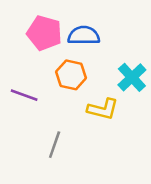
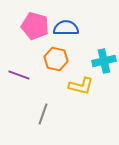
cyan cross: (132, 77) -> (104, 61), turned 30

